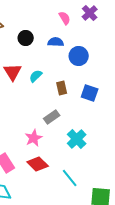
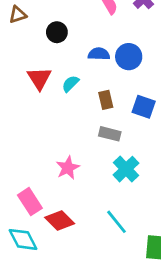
blue semicircle: (56, 42) -> (99, 54), moved
gray rectangle: (52, 117) -> (110, 134), moved, turned 49
red diamond: (38, 164) -> (60, 221), moved

